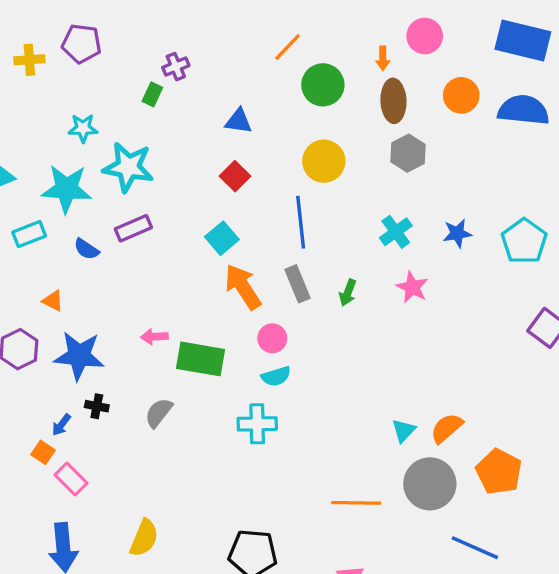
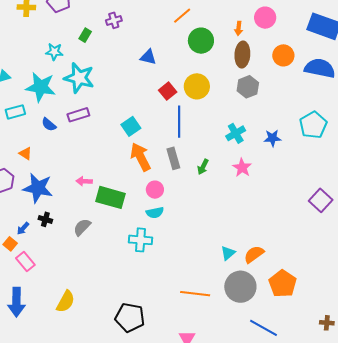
green rectangle: (152, 94) -> (85, 35), moved
red square: (235, 176) -> (168, 91), moved
cyan pentagon: (524, 241) -> (313, 125), moved

